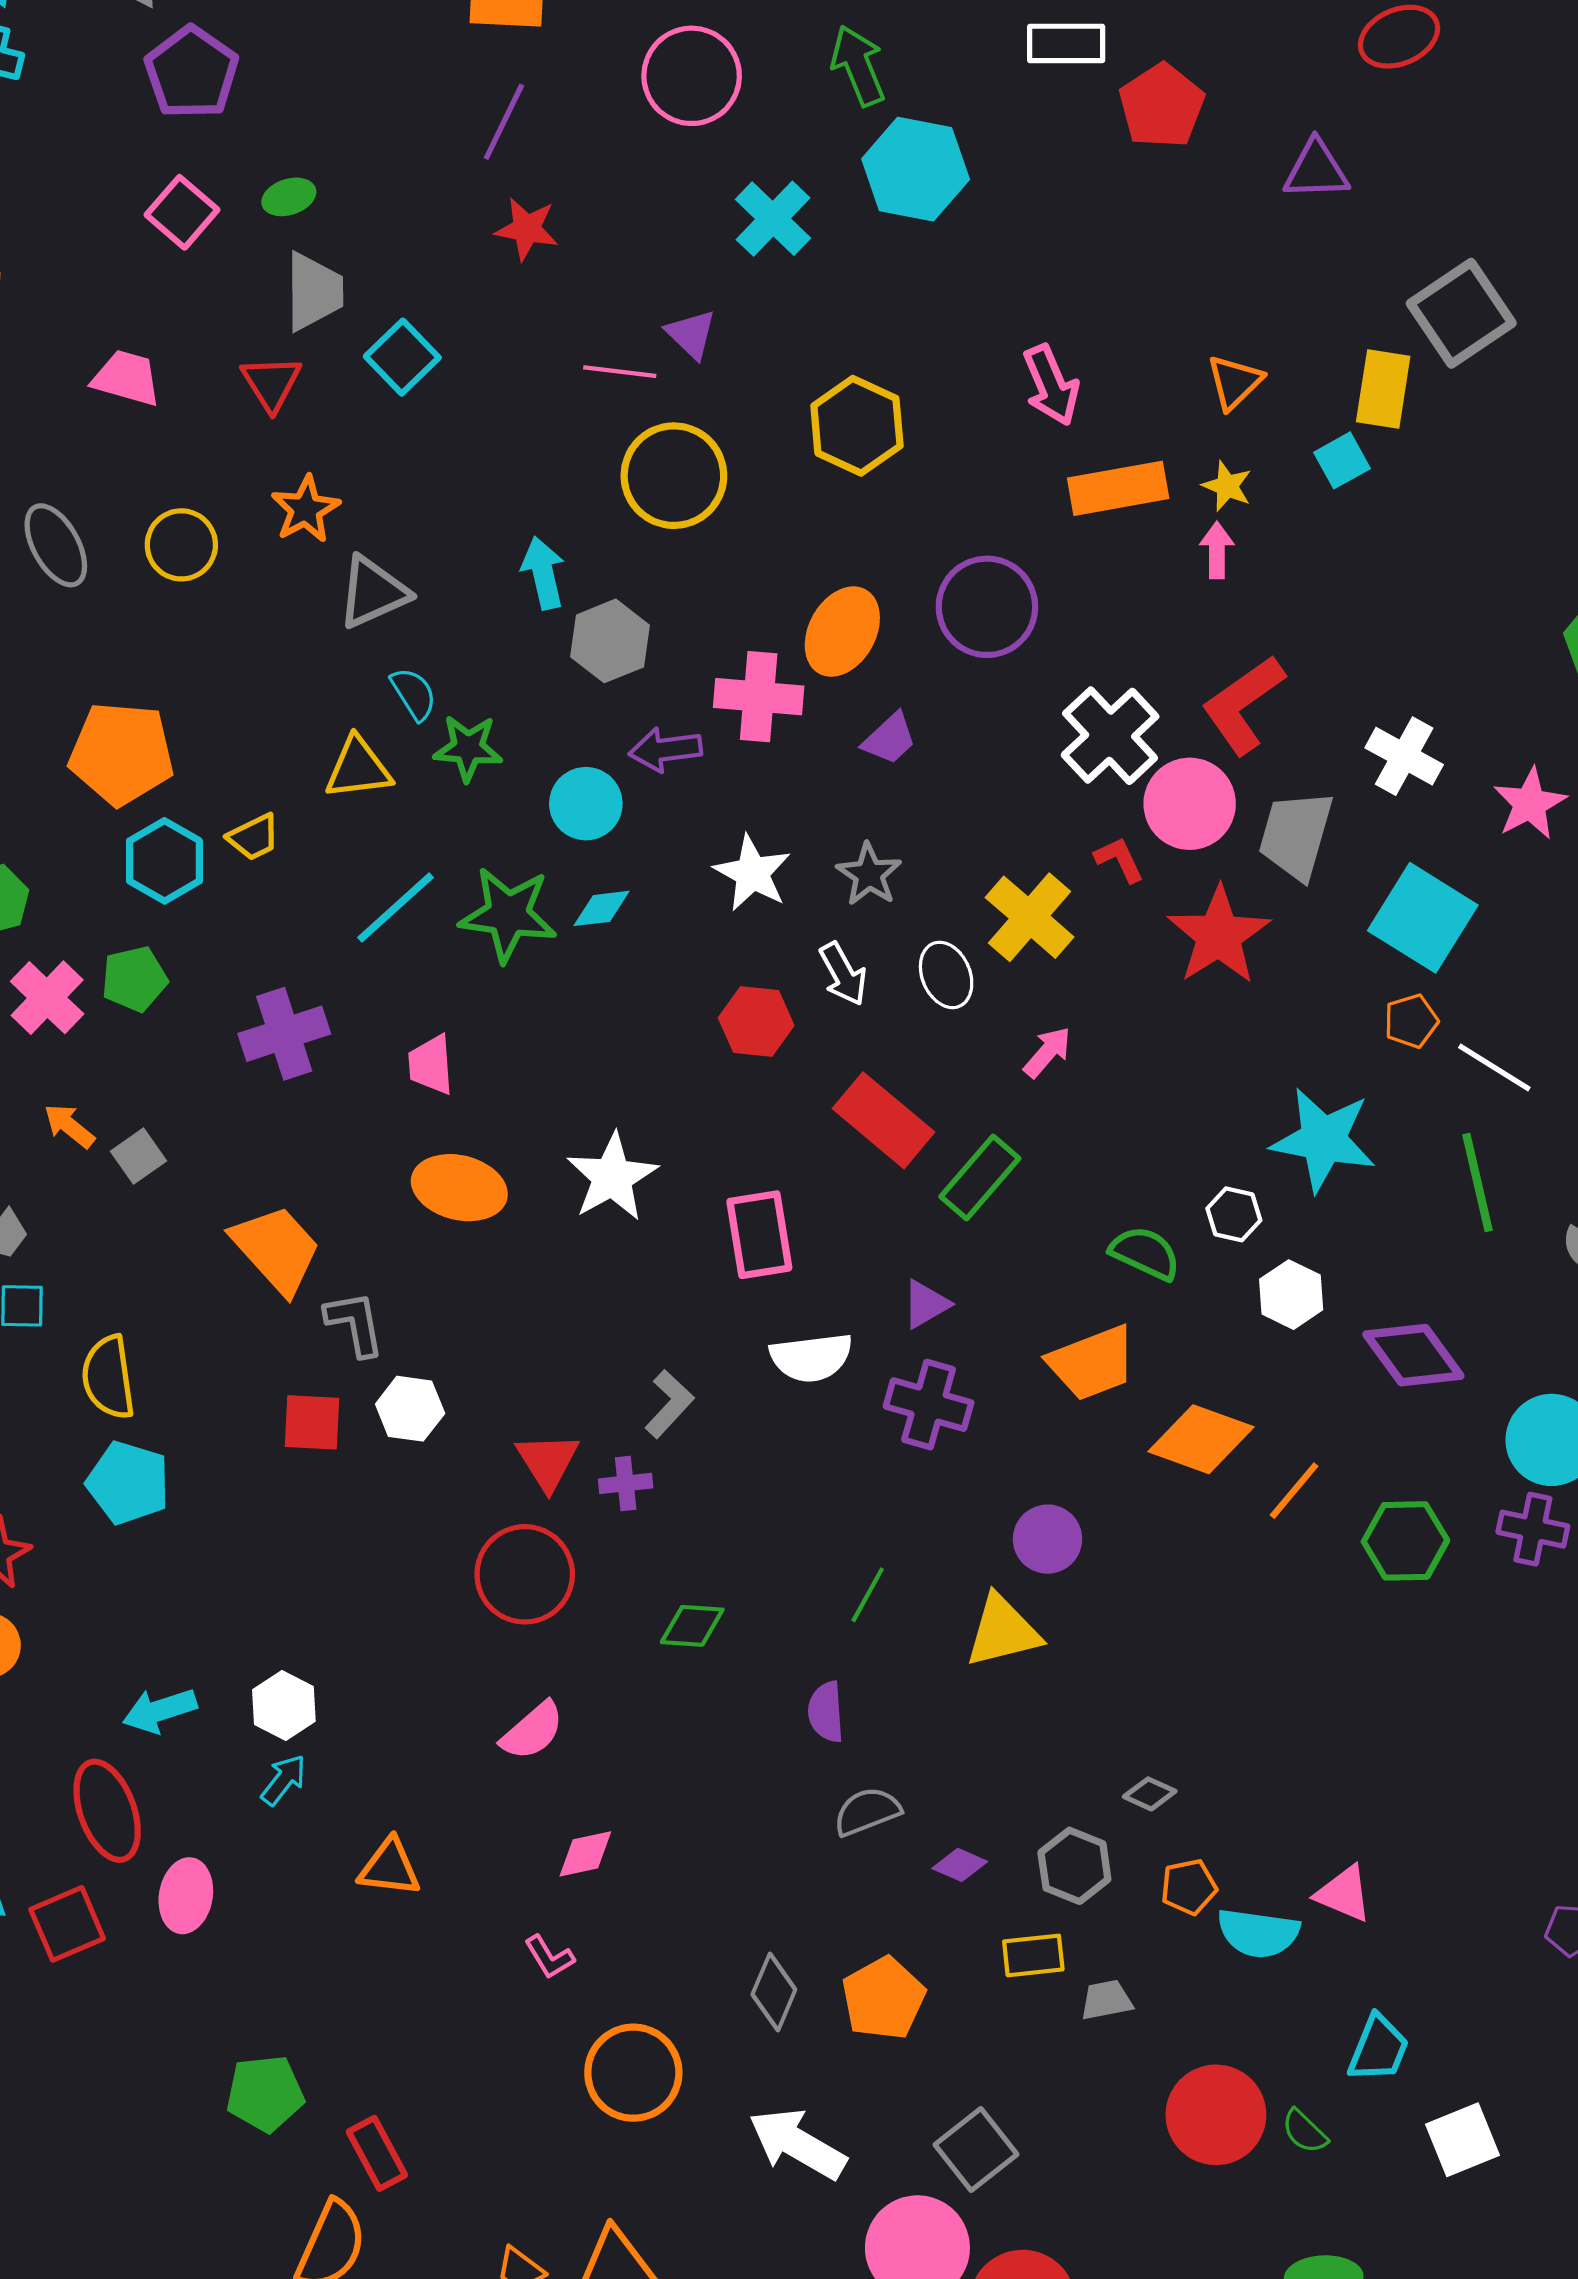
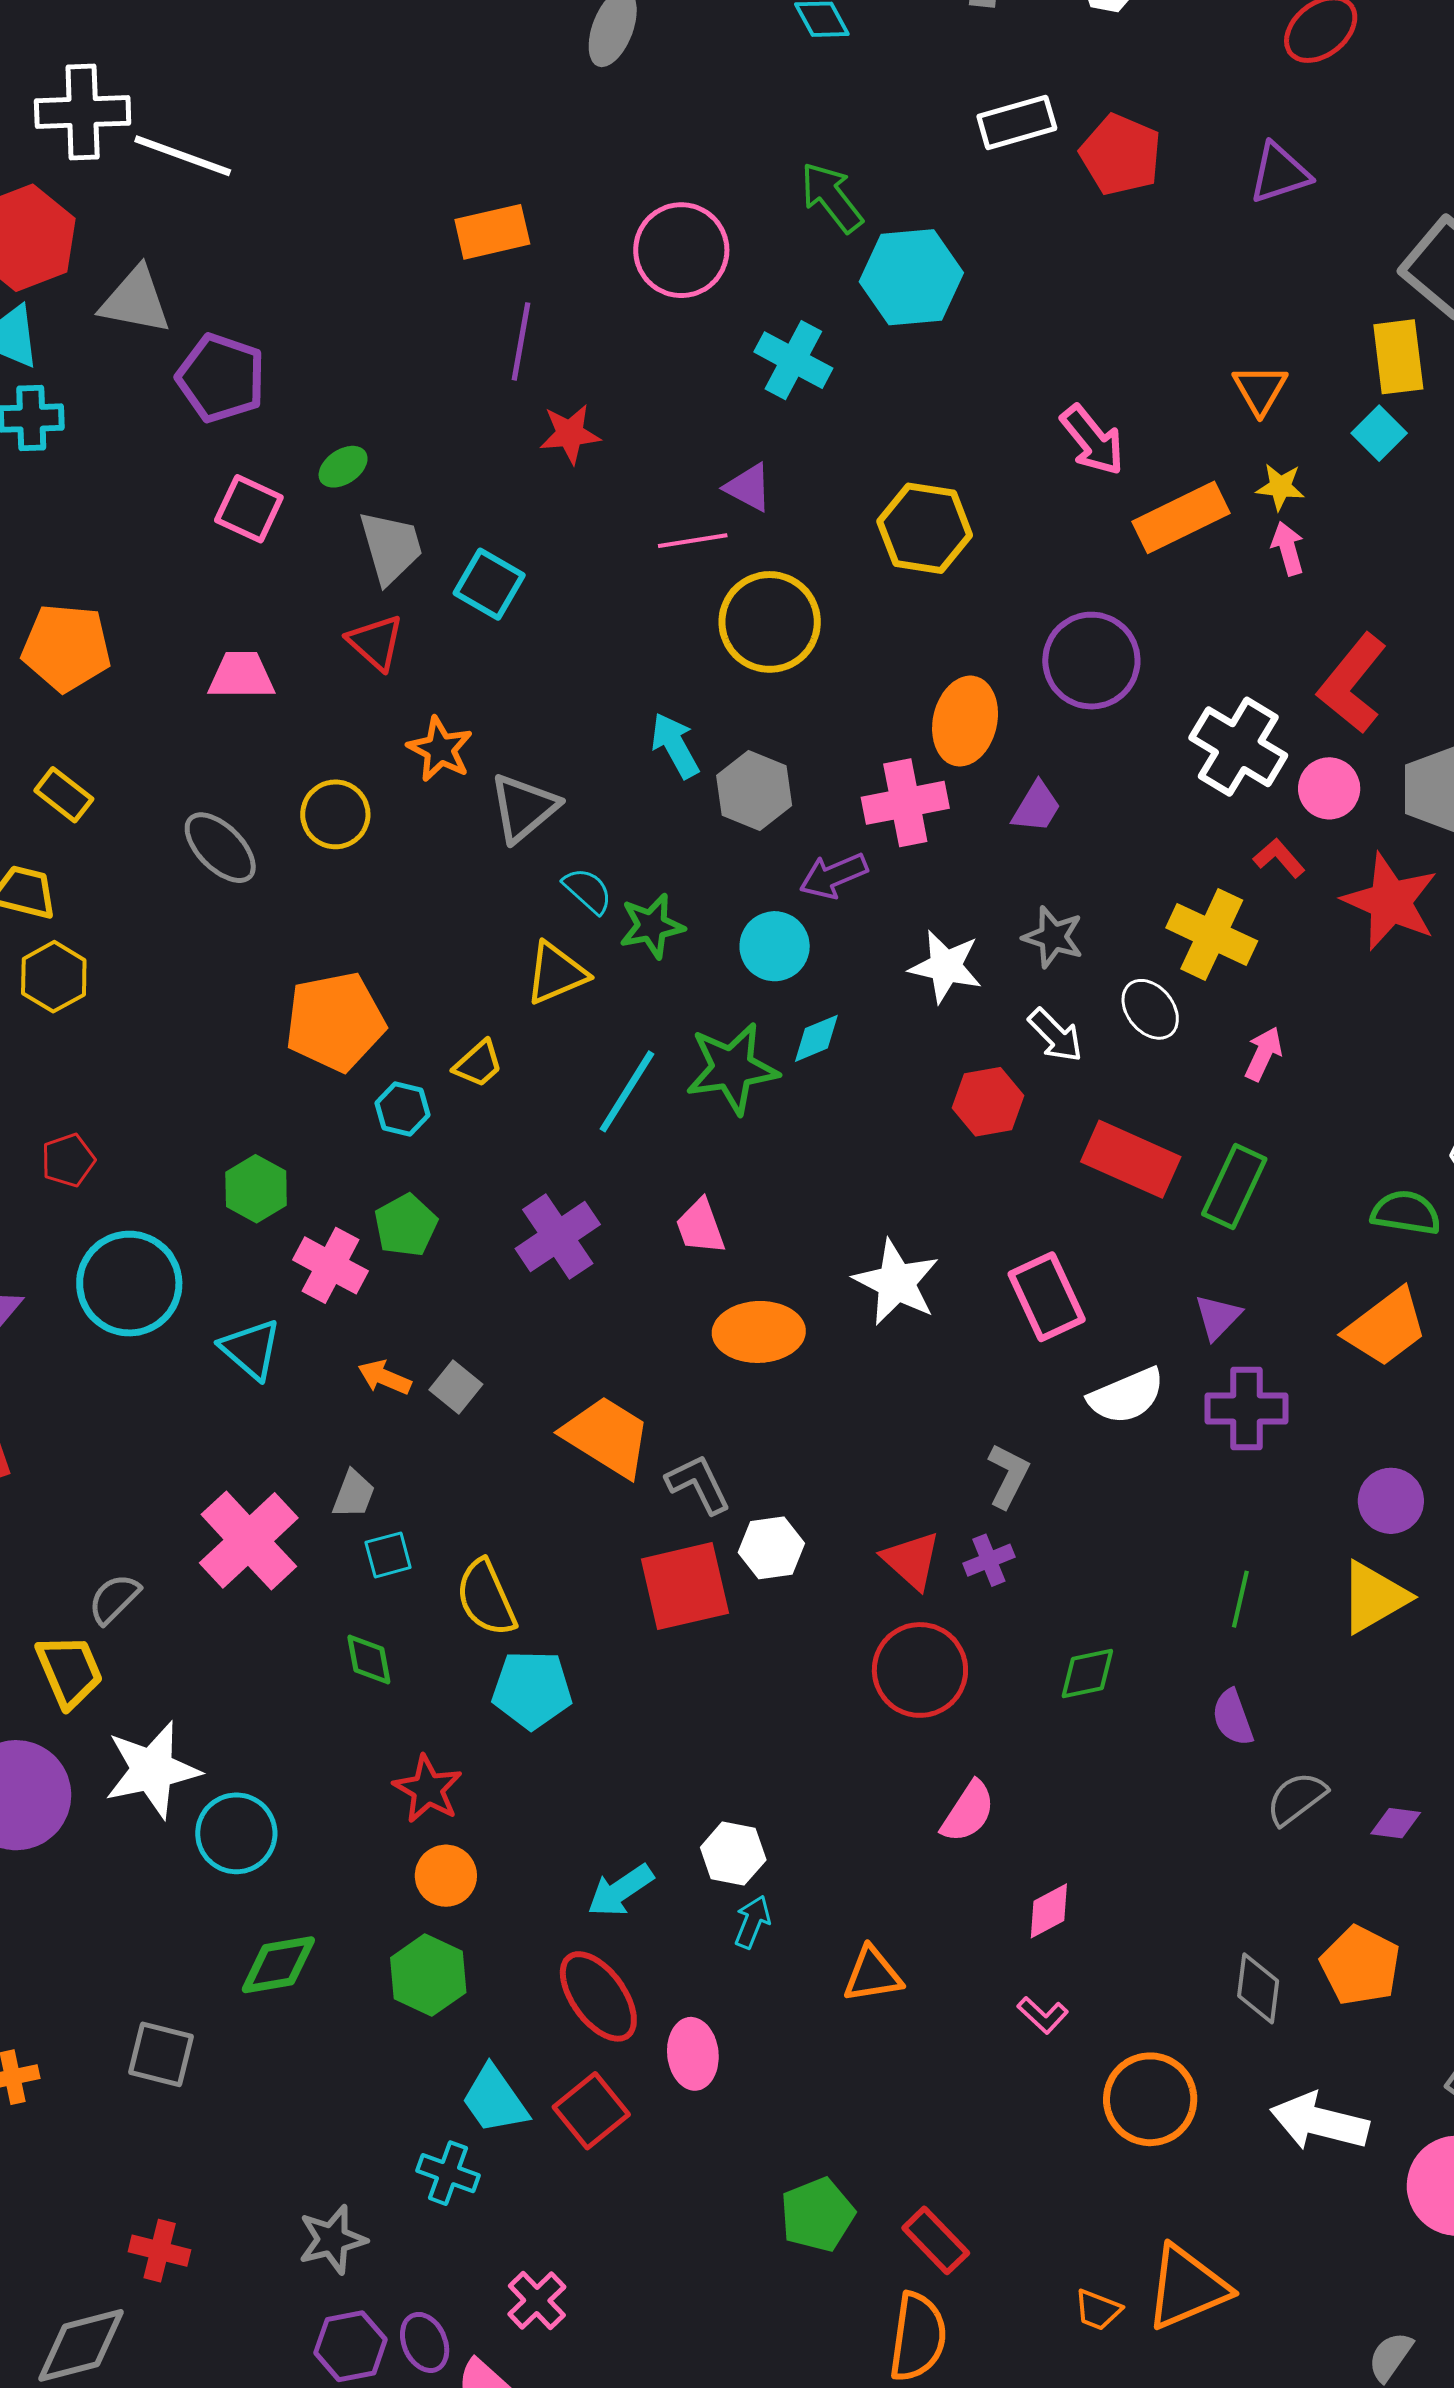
pink circle: (1190, 804) -> (1329, 788), size x0.7
cyan hexagon: (164, 861) -> (403, 1109), size x0.7
red square: (312, 1422) -> (685, 1586), size x1.5

